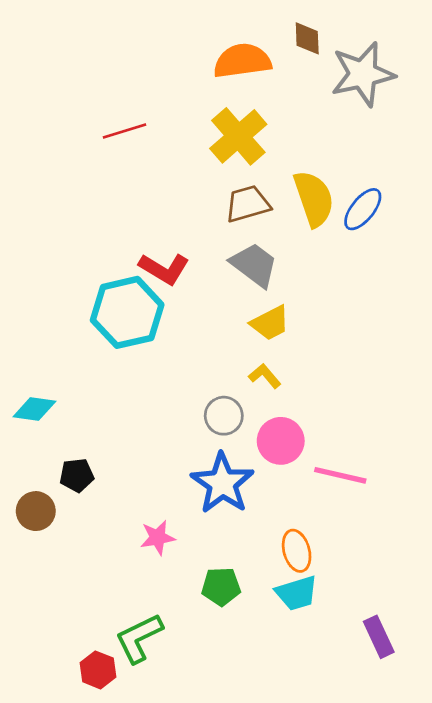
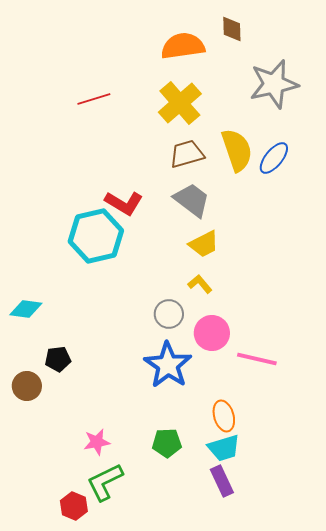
gray star: (363, 74) -> (274, 84), moved
pink star: (158, 538) -> (97, 442), moved
purple rectangle: (379, 637) -> (222, 481), moved

